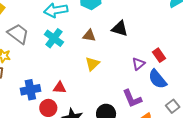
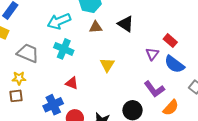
black triangle: (120, 29) -> (126, 24), turned 30
brown triangle: (89, 36) -> (96, 27), moved
red triangle: (60, 88) -> (72, 83), moved, turned 32

